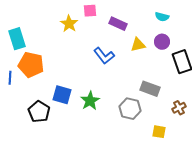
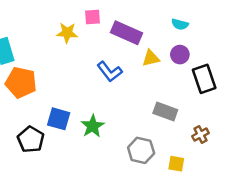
yellow star: (69, 24) -> (67, 33), turned -30
purple rectangle: (118, 24) -> (127, 33), size x1.4
gray hexagon: (130, 109) -> (141, 150), moved

